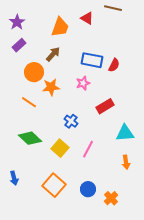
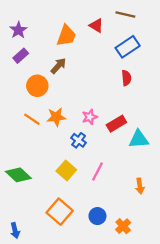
blue rectangle: (92, 60) -> (128, 47), moved, turned -45
red semicircle: (114, 65) -> (126, 78), turned -32
pink star: (83, 83) -> (90, 117), moved
orange star: (51, 87) -> (56, 117), moved
cyan triangle: (125, 133) -> (139, 139), moved
green diamond: (30, 138) -> (18, 175), moved
blue arrow: (14, 178) -> (15, 231), moved

